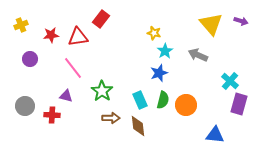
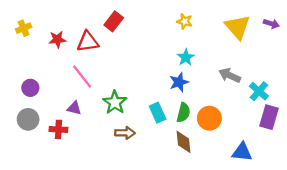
yellow star: (154, 33) -> (185, 21), moved
gray arrow: (198, 55) -> (230, 75), moved
purple circle: (30, 59) -> (30, 88), moved
brown diamond: (138, 126) -> (183, 142), moved

